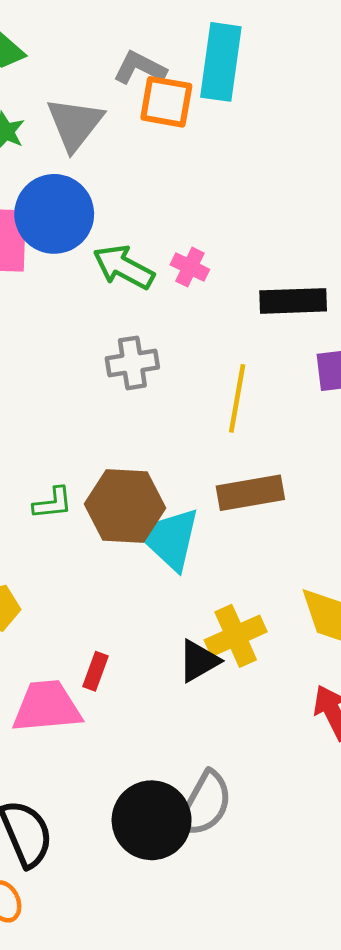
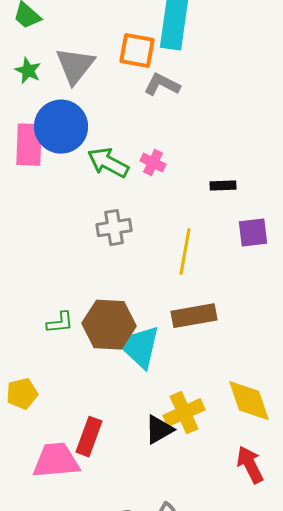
gray L-shape: (140, 68) -> (162, 85), moved
black rectangle: (293, 301) -> (223, 186), size x0.6
red rectangle: (95, 671) -> (89, 437), size x1.5

